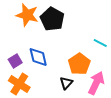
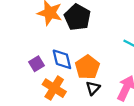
orange pentagon: (79, 64) -> (87, 67), moved
orange cross: (19, 84) -> (54, 88), moved

